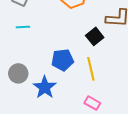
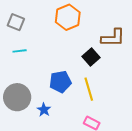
gray circle: (18, 73) -> (17, 97), size x1.4
blue star: (45, 87) -> (44, 110), size x0.6

